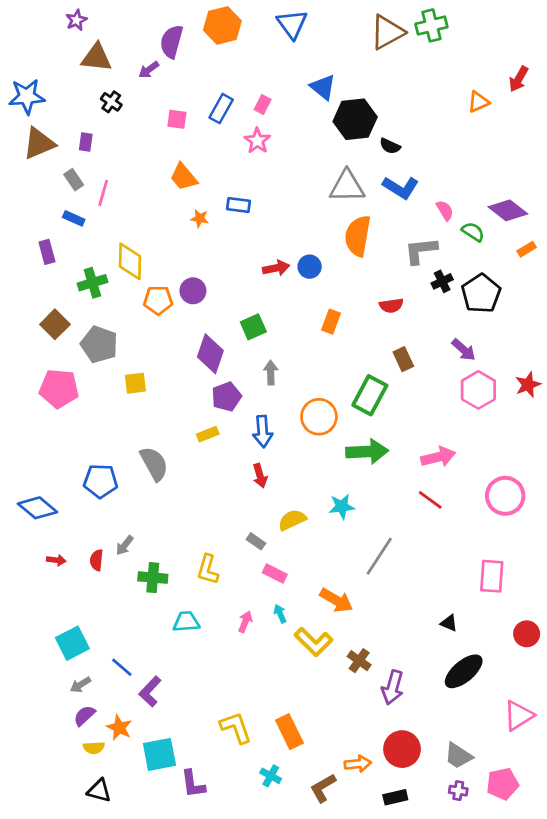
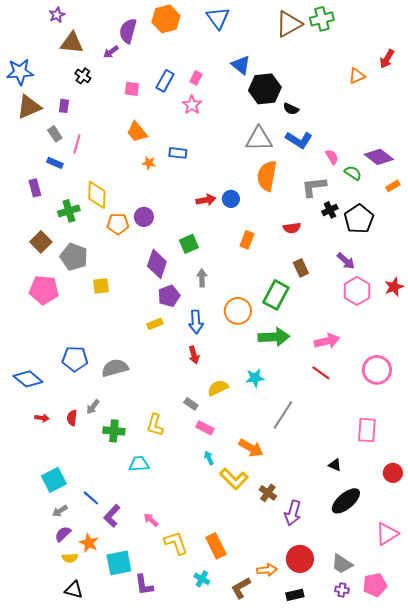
gray semicircle: (154, 464) -> (115, 368), moved, turned -76
pink arrow: (245, 622) -> (151, 520), moved, turned -70

